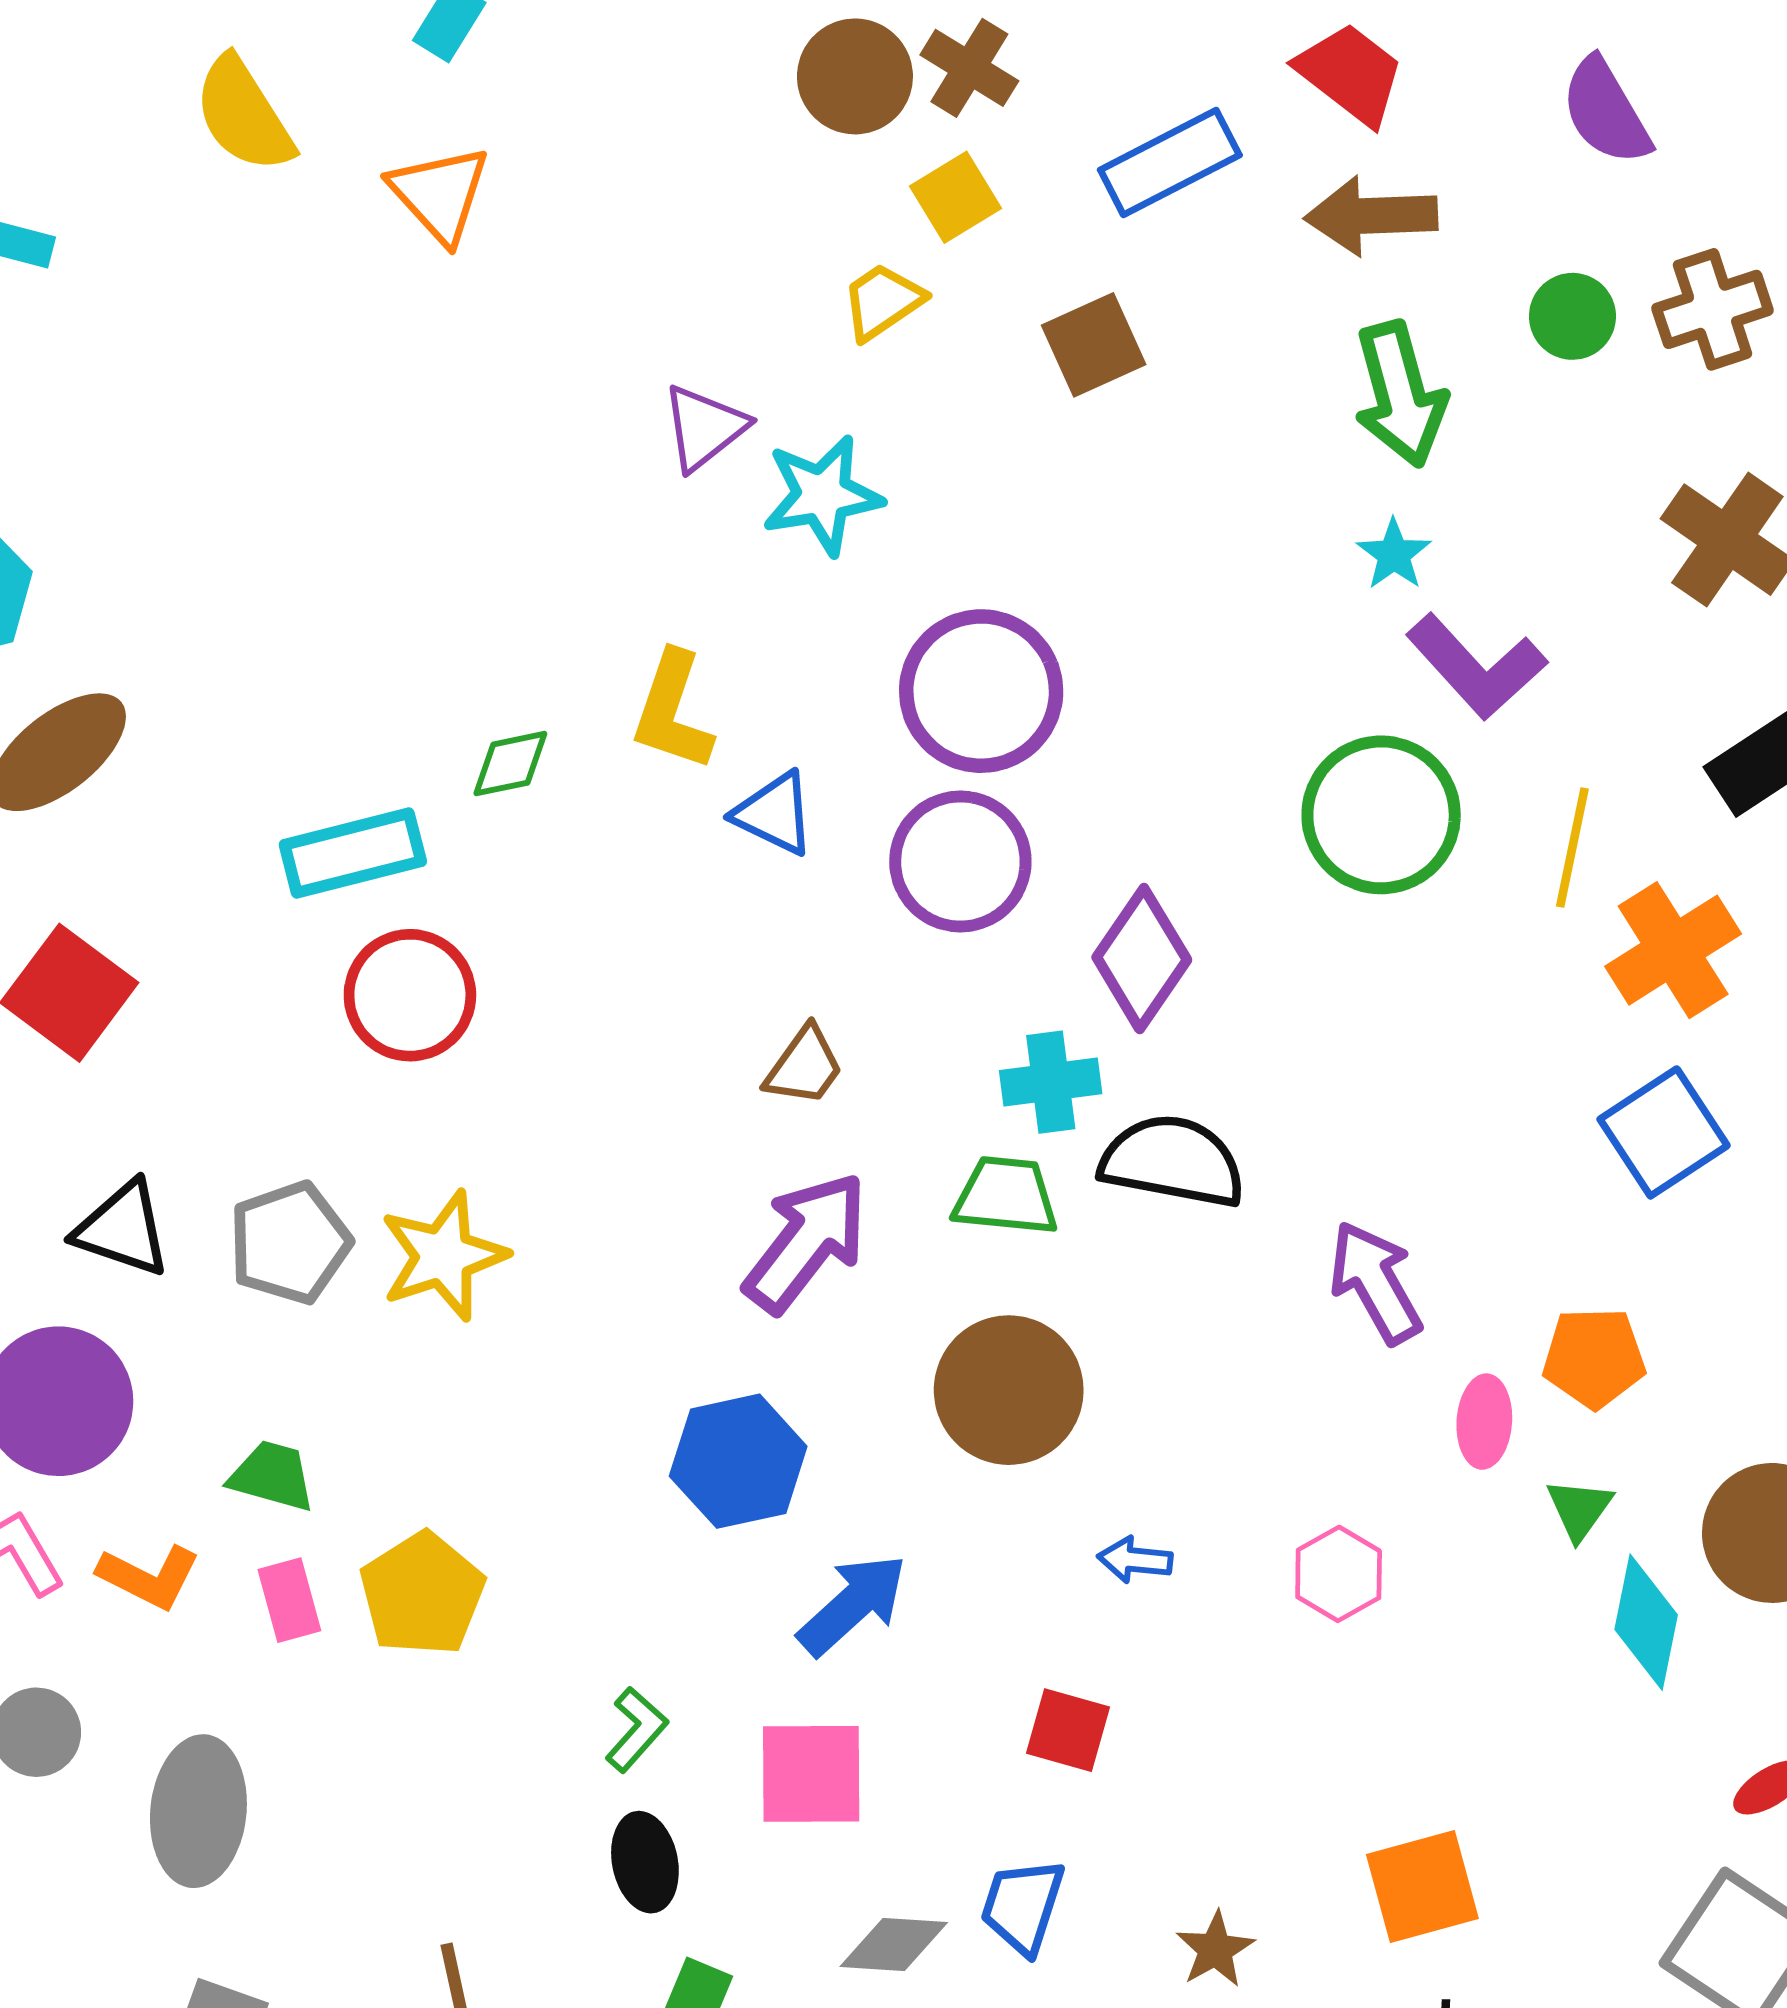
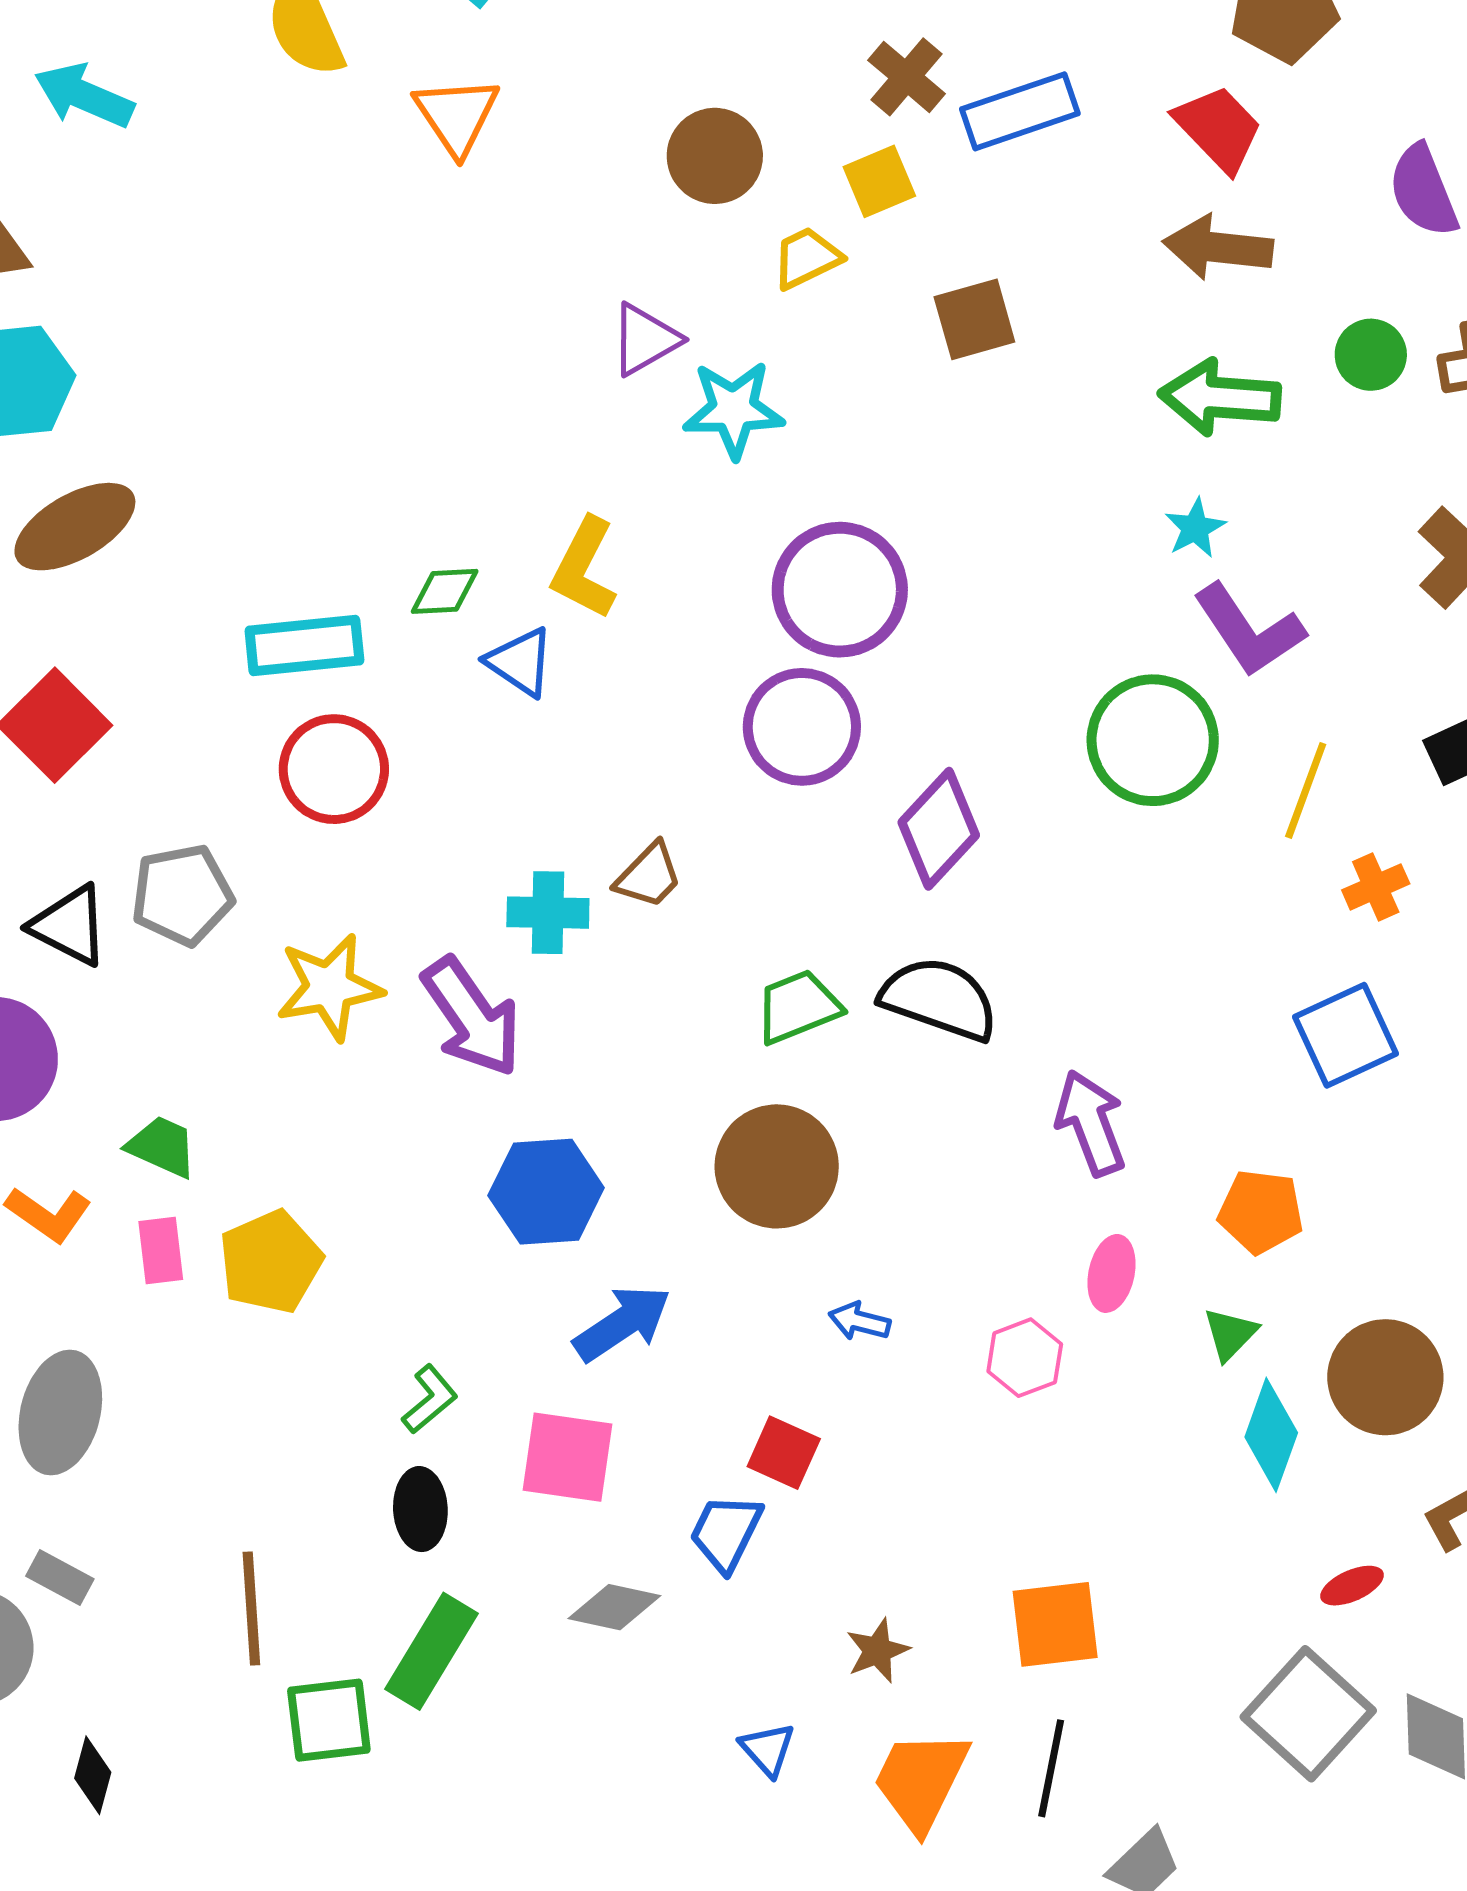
brown circle: (855, 76) -> (715, 156), moved
blue rectangle: (1170, 163) -> (1020, 111), moved
green arrow: (1400, 394) -> (1220, 398), turned 101
blue triangle: (774, 814) -> (520, 662), moved
orange cross: (1673, 950) -> (1376, 887), size x0.6
cyan cross: (1051, 1082) -> (548, 913), moved
green trapezoid: (1006, 1196) -> (798, 1007), turned -36
purple arrow: (806, 1242) -> (472, 1017), moved, turned 99
gray pentagon: (290, 1243) -> (182, 895), moved
pink ellipse: (1484, 1422) -> (1111, 1273), moved
blue trapezoid: (1023, 1906) -> (726, 1532), moved

